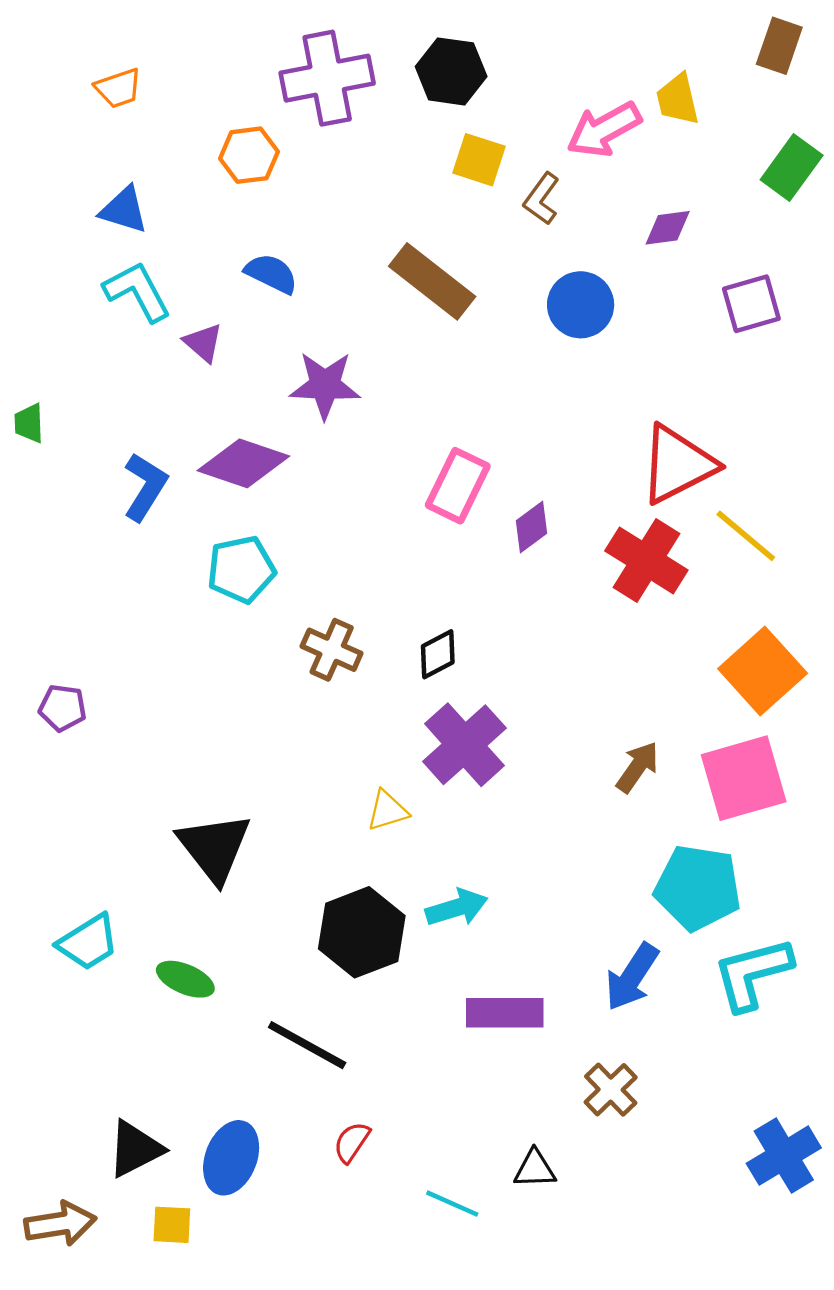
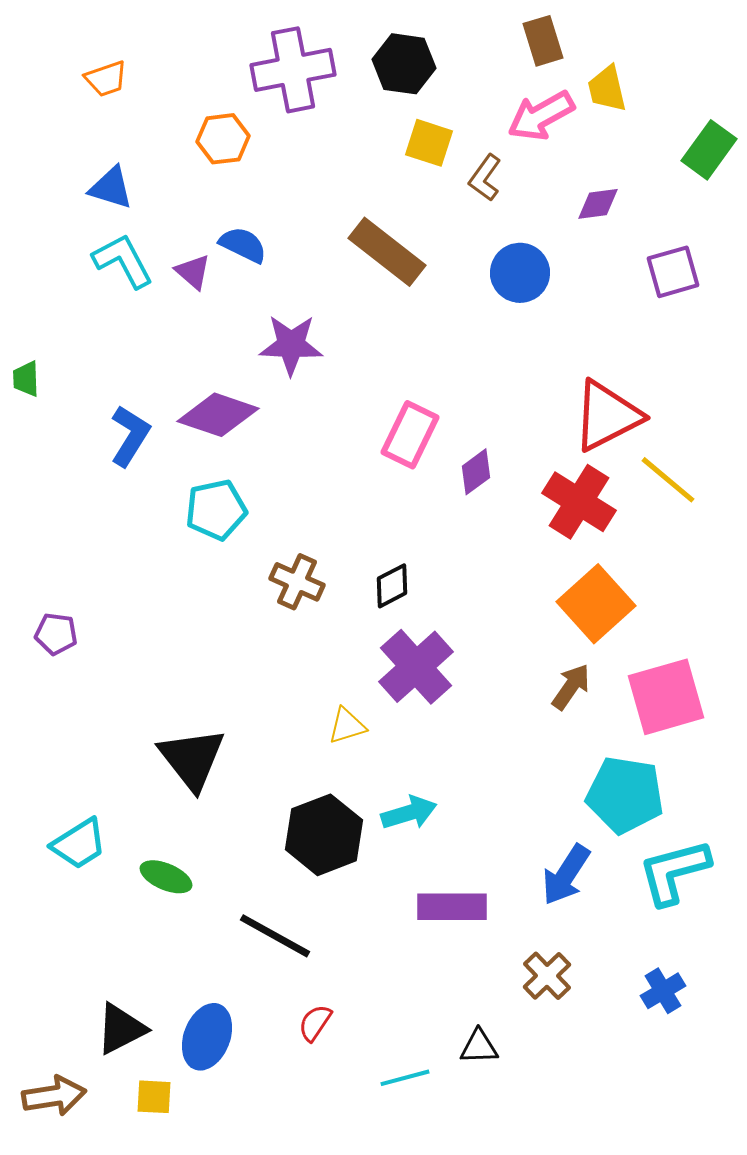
brown rectangle: (779, 46) -> (543, 41), moved, turned -36
purple triangle: (203, 343) -> (193, 272), moved
orange square: (763, 671) -> (596, 604), moved
blue cross: (784, 1156) -> (663, 991), moved, size x0.7
cyan line: (452, 1204) -> (405, 1078), turned -39

